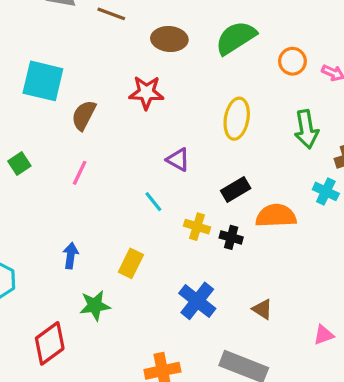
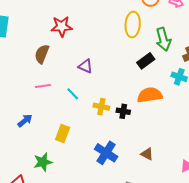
brown semicircle: (84, 115) -> (42, 54), moved
yellow ellipse: (237, 119) -> (133, 24), moved
pink line: (80, 173) -> (43, 86), moved, turned 63
black rectangle: (236, 190) -> (146, 61), moved
blue arrow: (71, 256) -> (25, 121), moved, turned 49

